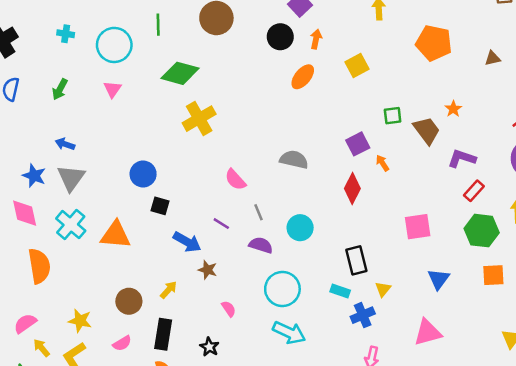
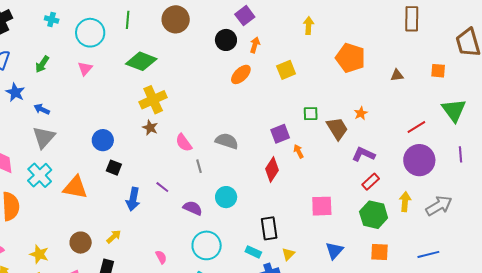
blue star: (34, 176) -> (15, 92), moved
pink semicircle: (235, 180) -> (184, 143), moved
gray line: (259, 212) -> (199, 166), moved
blue arrow: (187, 242) -> (133, 199), turned 65
brown star: (208, 270) -> (150, 128), moved

